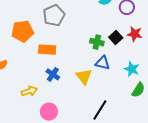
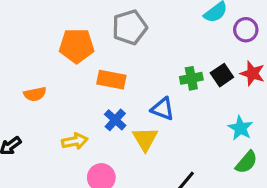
green cross: (97, 42) -> (191, 78), turned -32
blue triangle: (102, 63) -> (163, 109), moved
yellow triangle: (84, 76) -> (145, 139), moved

